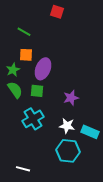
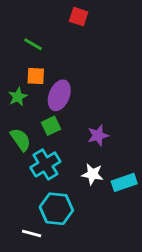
green semicircle: (15, 90) -> (21, 140), moved
green square: (37, 91) -> (51, 126), turned -32
cyan rectangle: (90, 132) -> (124, 182), turned -42
cyan hexagon: (68, 151) -> (56, 209), moved

